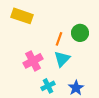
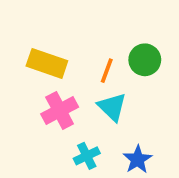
yellow rectangle: (22, 16) -> (47, 63), moved
cyan triangle: (62, 59) -> (112, 107), turned -30

